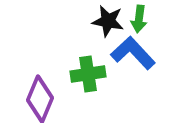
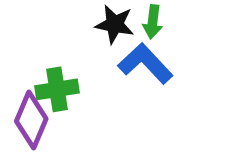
green cross: (88, 74) -> (57, 89), moved

